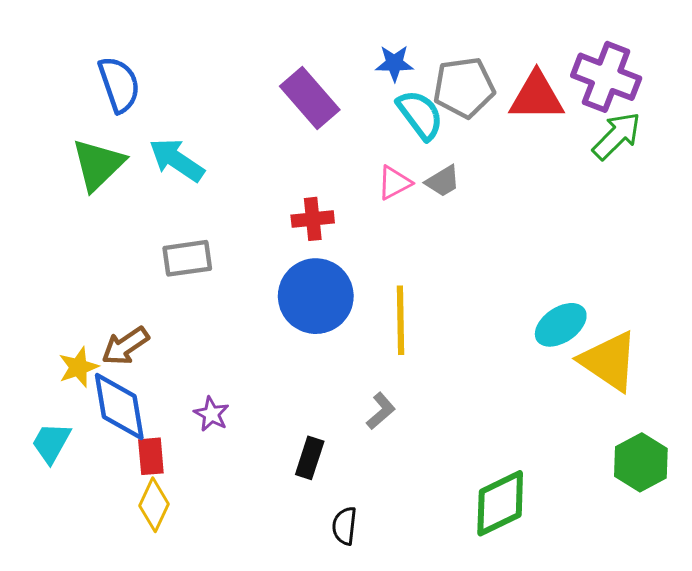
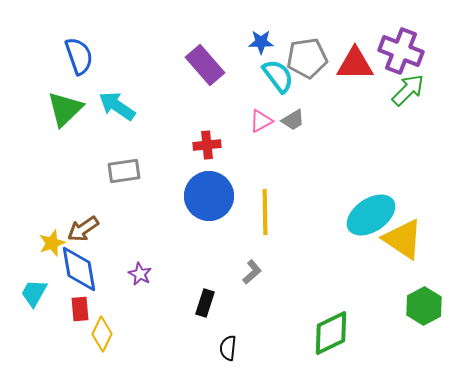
cyan ellipse: (561, 325) -> (371, 215), size x1.4
red rectangle: (151, 456) -> (80, 309), moved

